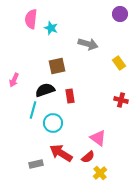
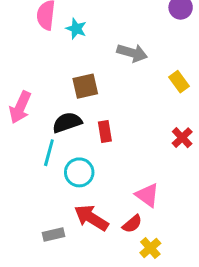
pink arrow: (14, 80) -> (20, 107), size x1.5
red cross: (121, 100) -> (182, 138), turned 32

